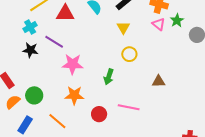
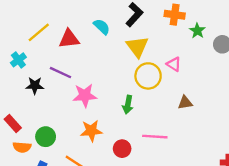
pink triangle: (159, 24) -> (174, 64), moved
cyan cross: (30, 27) -> (18, 60), moved
yellow triangle: (123, 28) -> (137, 47), size x1.5
yellow circle: (129, 54) -> (148, 76), size x1.5
orange semicircle: (13, 102) -> (22, 147), turned -126

